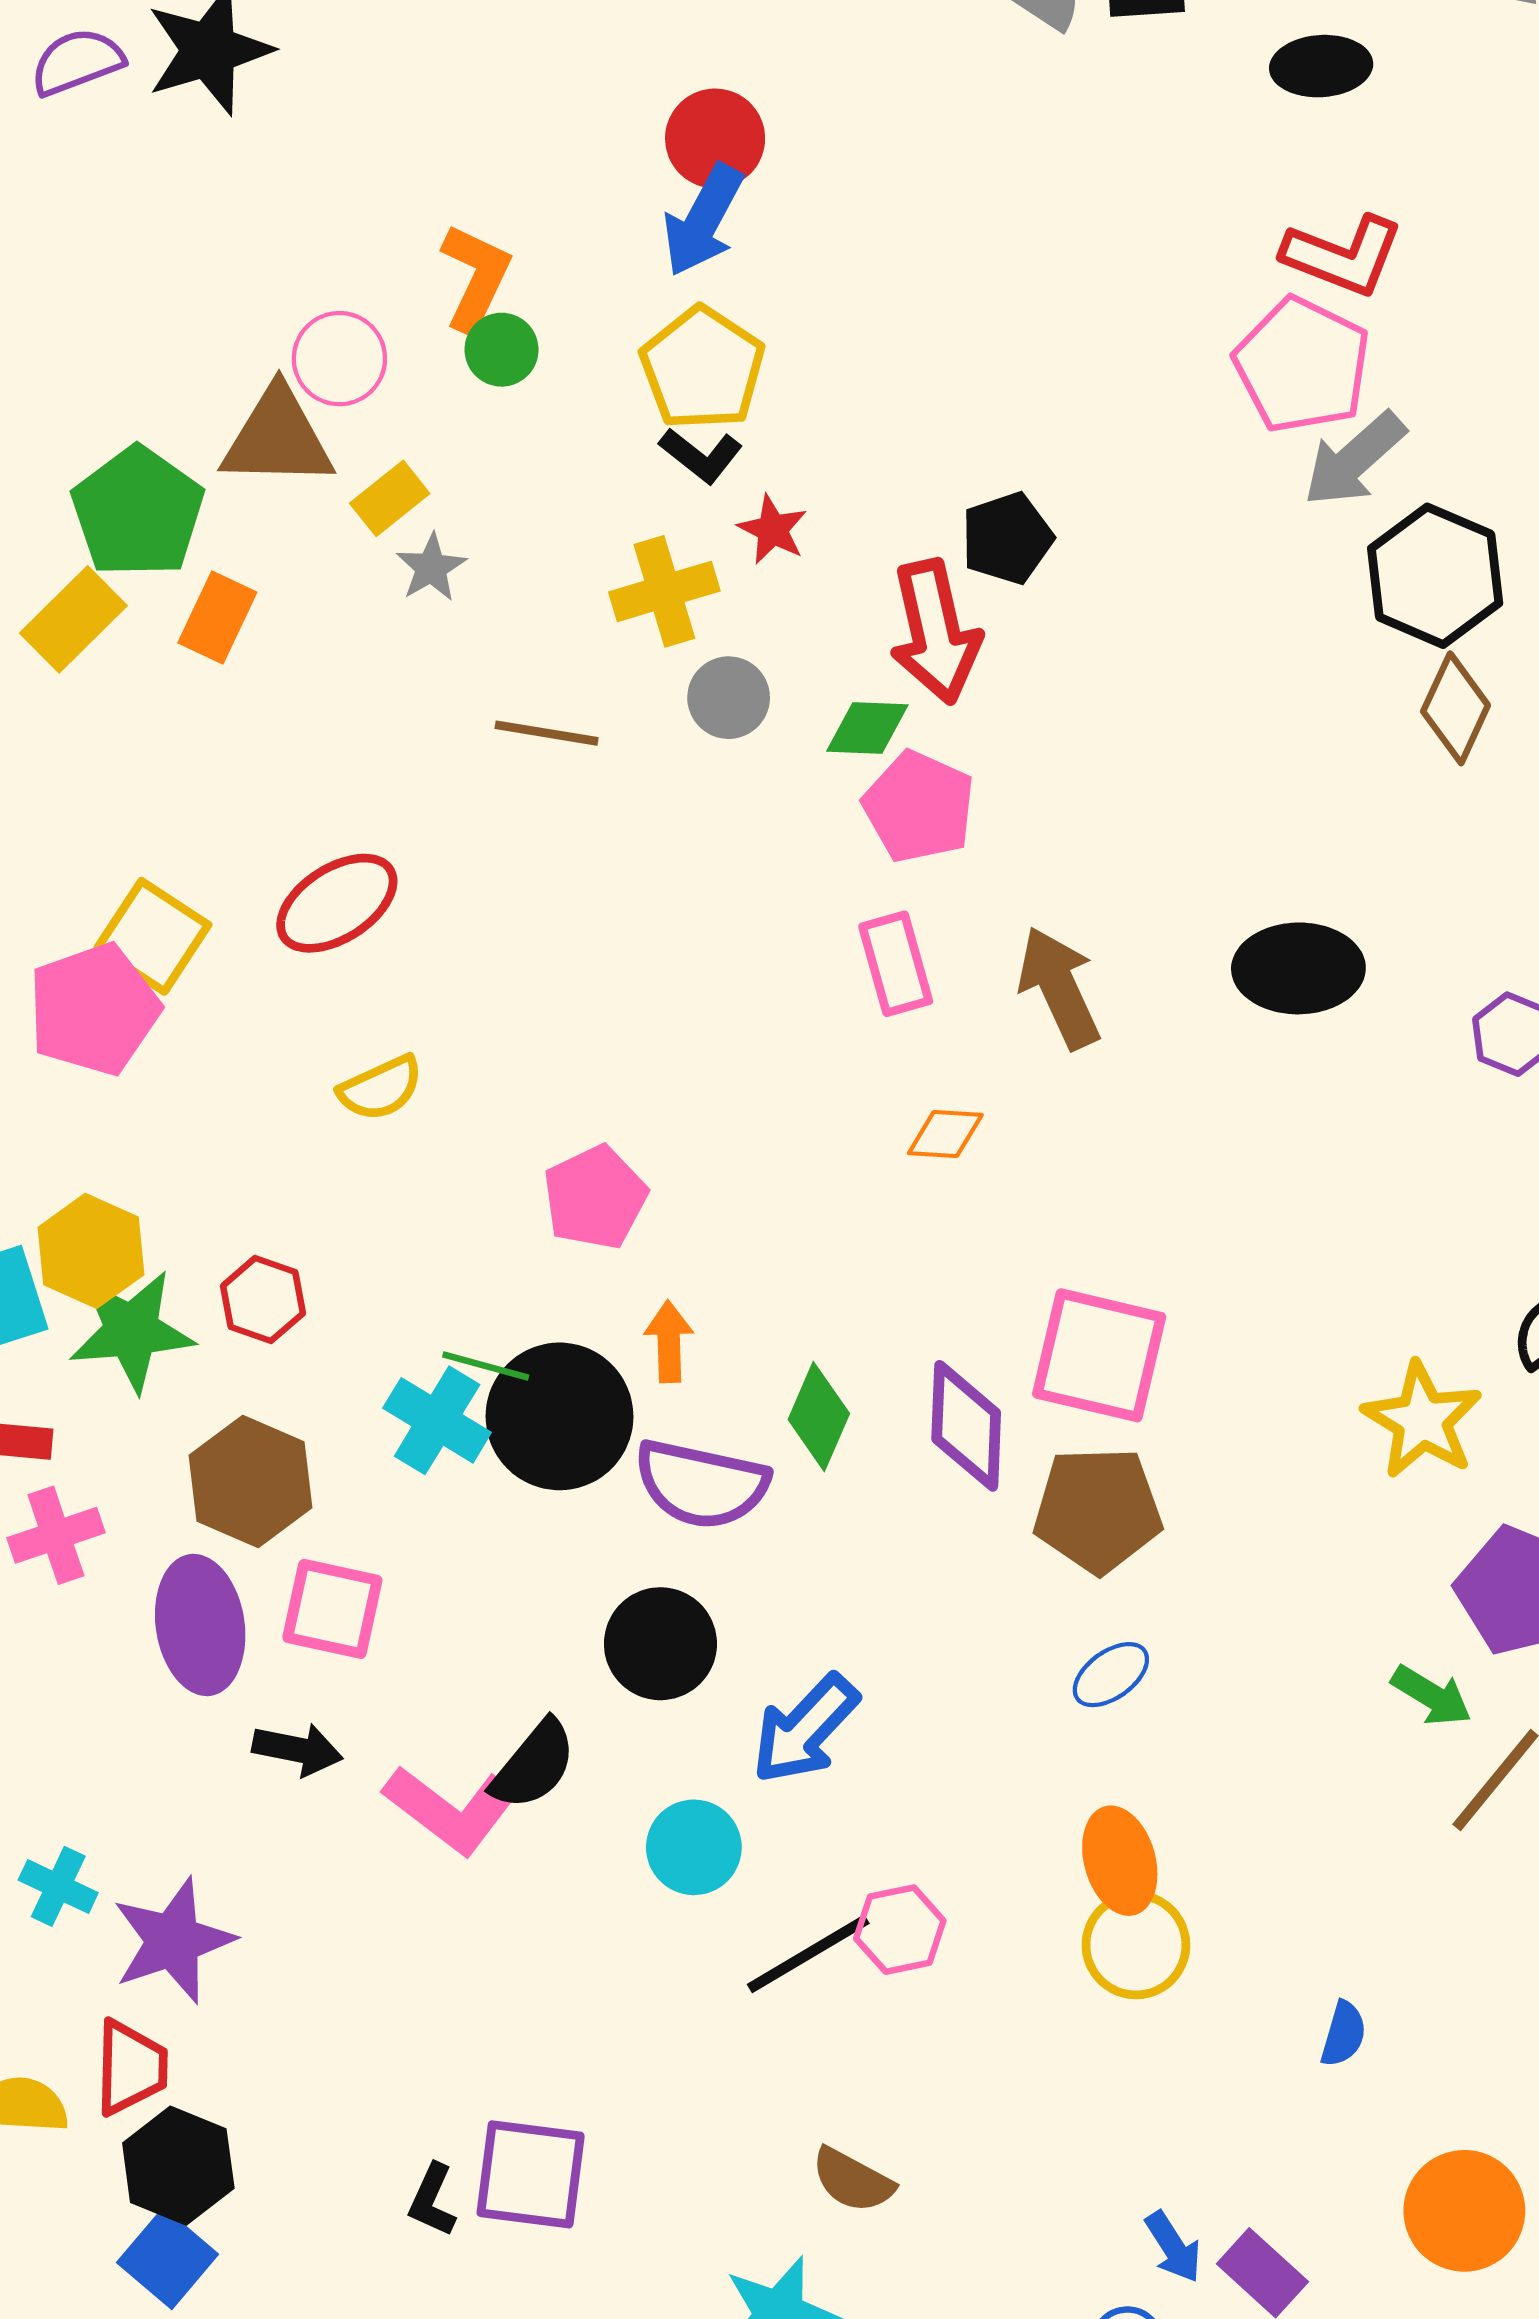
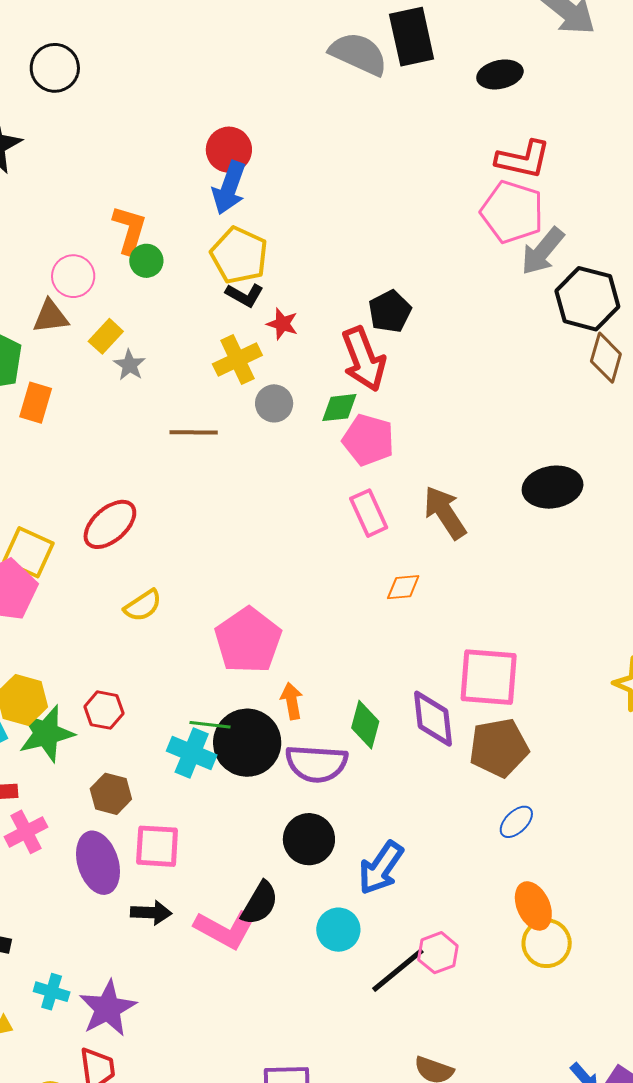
brown triangle: (278, 438) -> (51, 317), size x0.7
pink pentagon: (595, 1197) -> (248, 640), size x1.4
brown hexagon: (251, 1481) -> (111, 794), size x0.7

